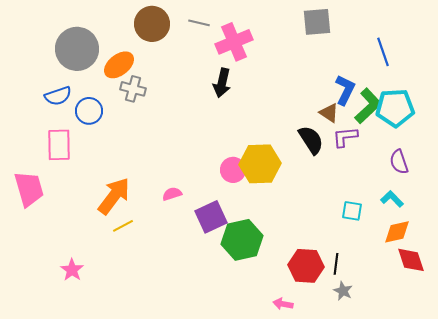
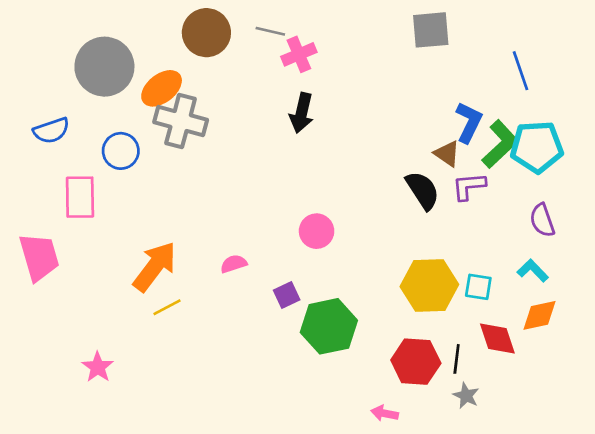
pink cross: (234, 42) -> (299, 54), moved, size x0.7
gray cross: (133, 89) -> (181, 121), size x1.5
blue semicircle: (58, 96) -> (51, 131), moved
yellow hexagon: (260, 164) -> (429, 286), moved
purple square: (211, 217) -> (287, 295), size x0.6
red diamond: (411, 260) -> (497, 339), moved

